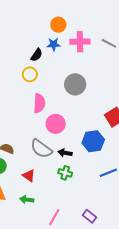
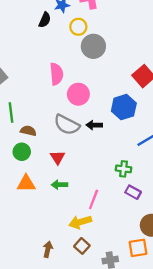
yellow circle: (30, 74) -> (78, 27), moved
green cross: (65, 173) -> (123, 169), moved
red triangle: (29, 176) -> (58, 157), turned 32

